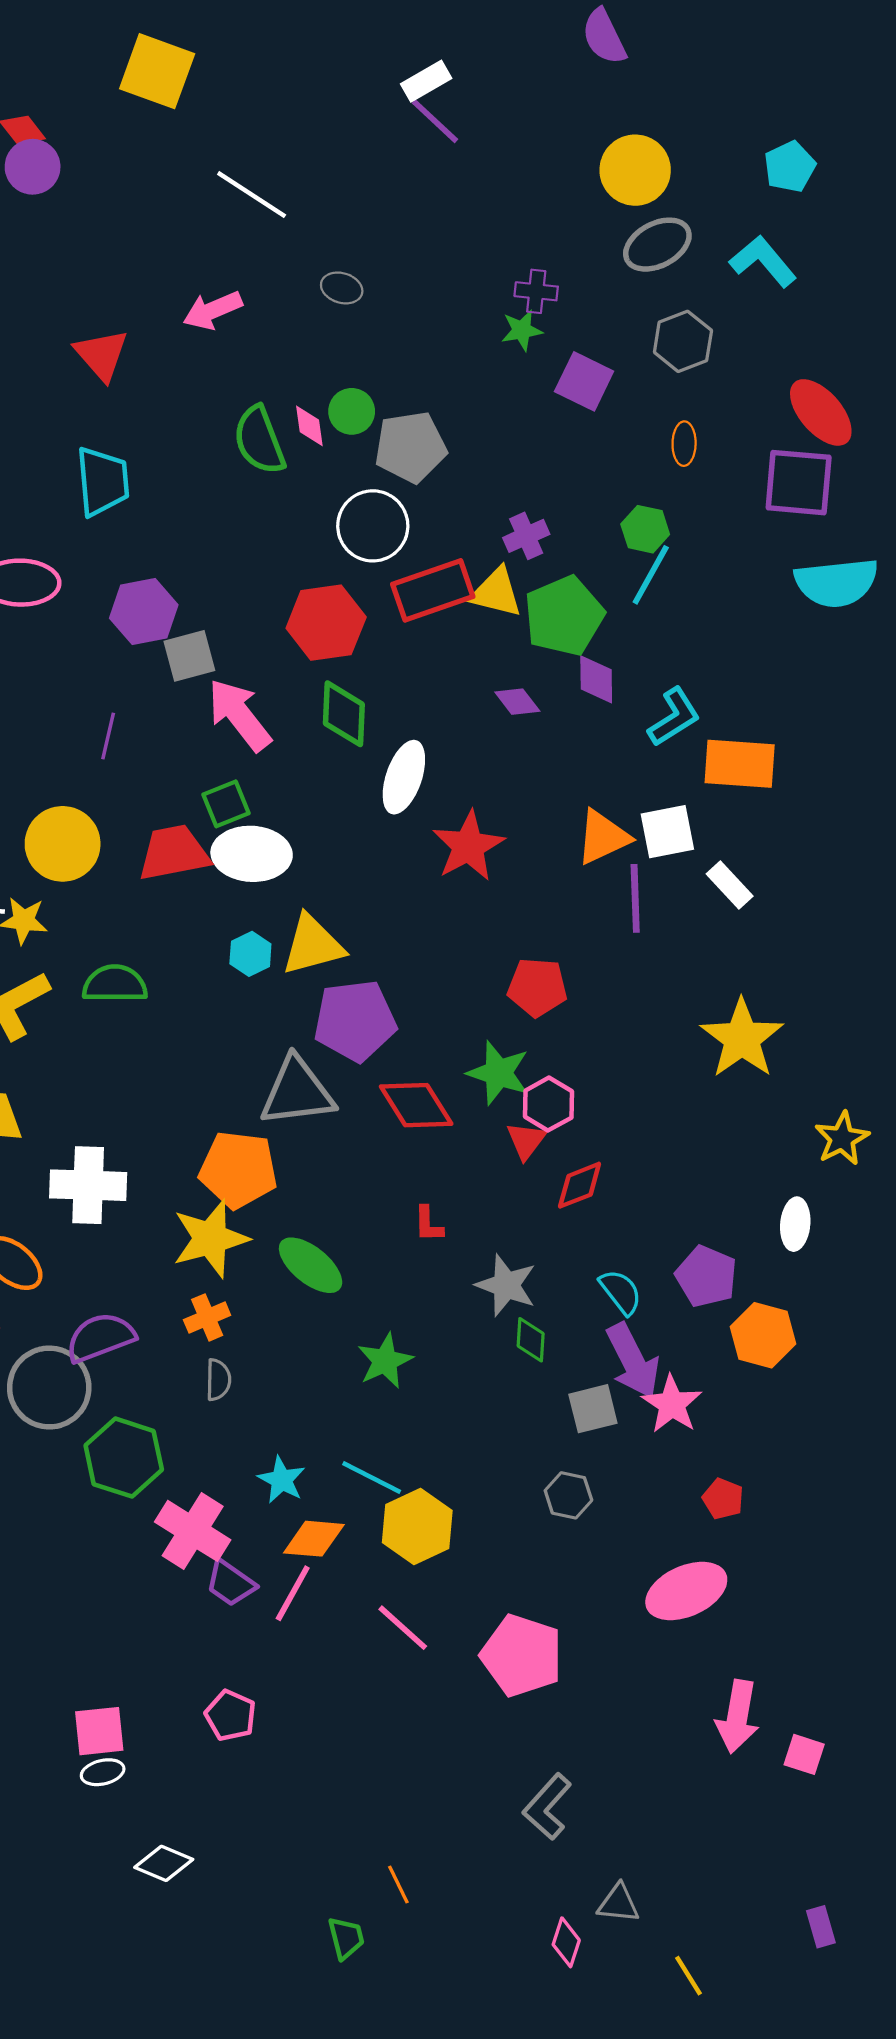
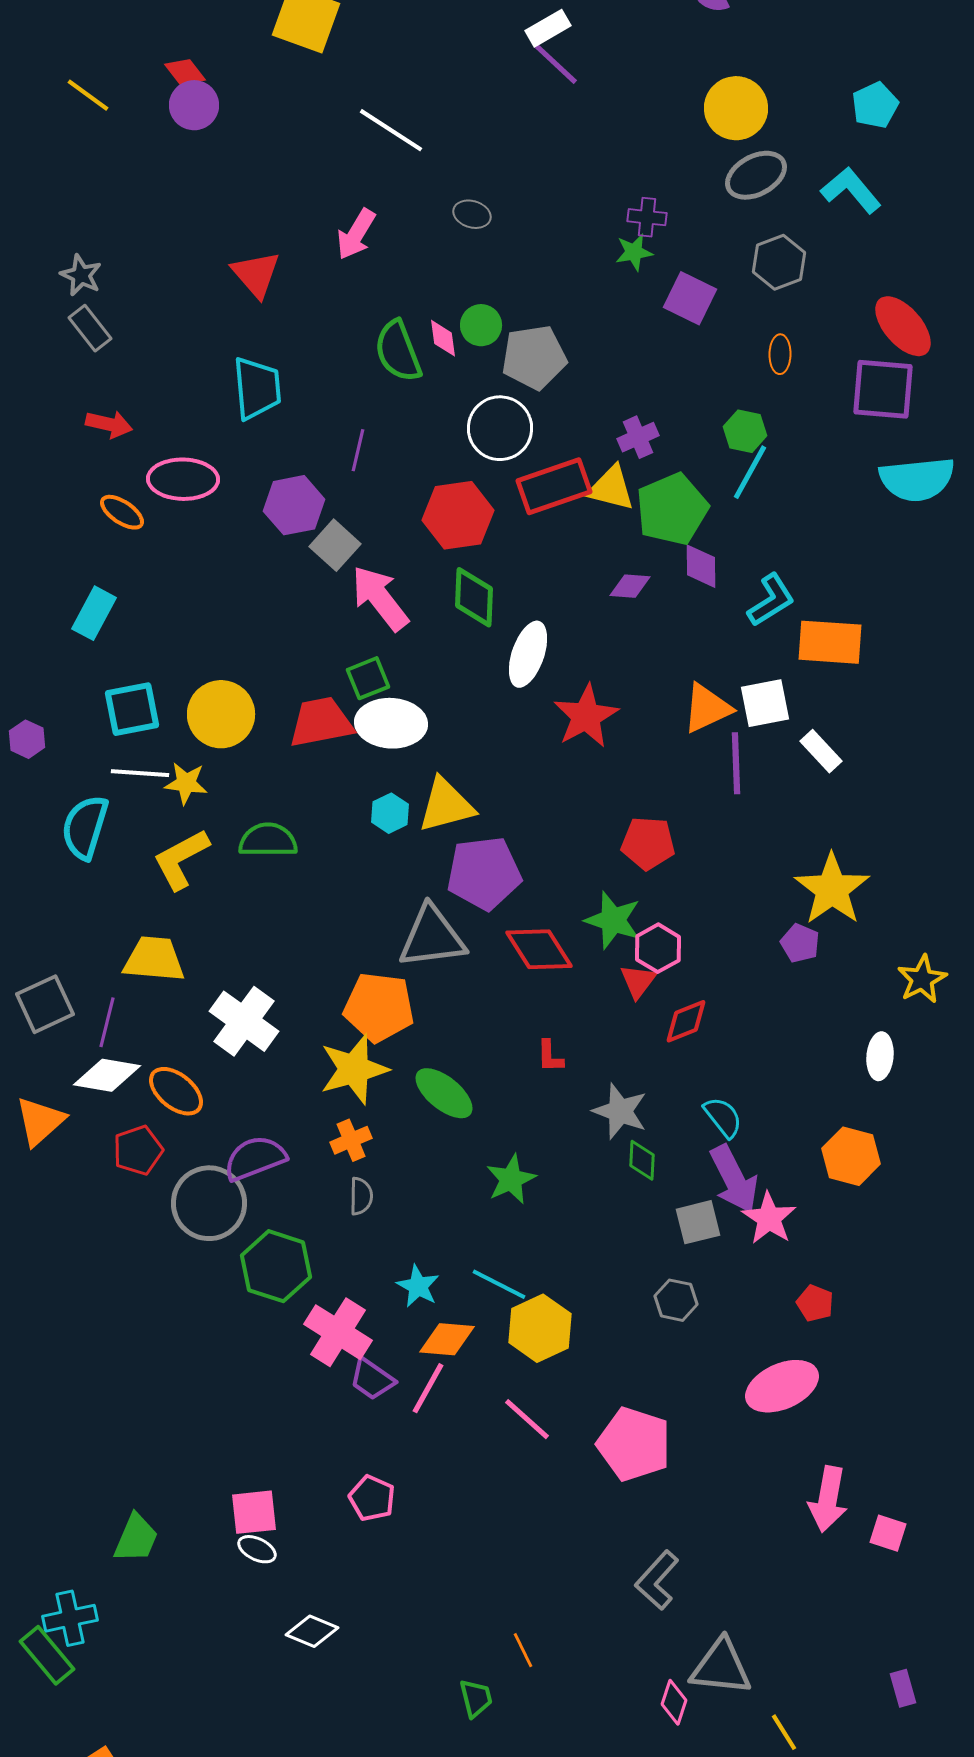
pink arrow: (213, 310) -> (356, 234), turned -36
gray square: (189, 656) -> (335, 545), turned -33
purple diamond: (517, 702) -> (630, 586), turned -48
purple line: (108, 736) -> (358, 450), moved
white cross: (88, 1185) -> (244, 1021), turned 34
purple pentagon: (706, 1276) -> (800, 943), moved, size x0.7
white ellipse: (103, 1772) -> (257, 1549), turned 39
gray triangle: (618, 1903) -> (721, 1667), size x1.6

